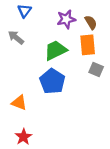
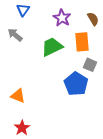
purple star: (66, 19) -> (62, 18), turned -30
brown semicircle: (91, 22) -> (93, 19), moved
blue pentagon: (52, 81) -> (76, 84), moved

